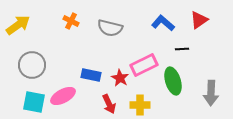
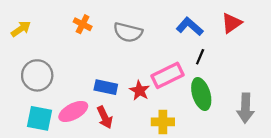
yellow arrow: (18, 25) -> (21, 29), size x0.7
black line: (182, 49) -> (200, 57), moved, turned -64
red arrow: (109, 104) -> (105, 117), moved

